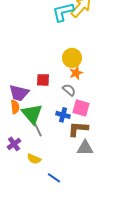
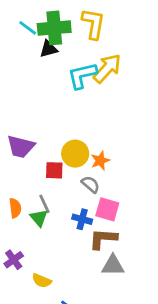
yellow circle: (72, 58) -> (75, 154), moved
purple trapezoid: (19, 93) -> (21, 147), moved
green triangle: (32, 114) -> (39, 218), size x0.6
gray line: (38, 130) -> (44, 204), moved

